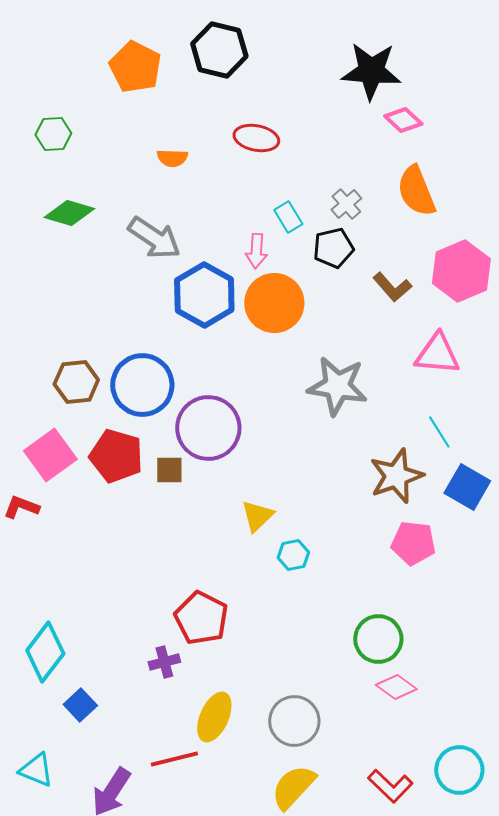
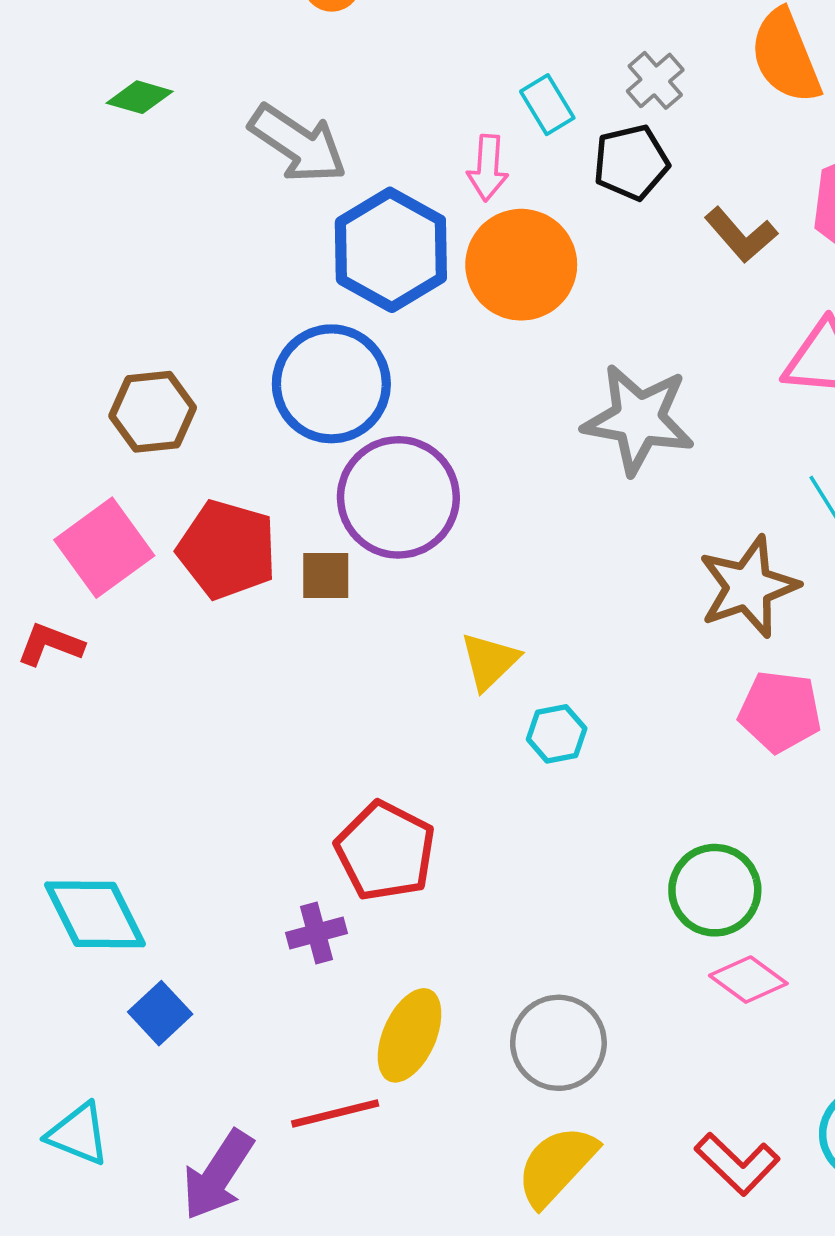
green diamond: (69, 213) -> (140, 97), size x0.7
blue circle: (142, 385) -> (331, 384), moved
cyan diamond: (45, 652) -> (95, 914), turned -64

